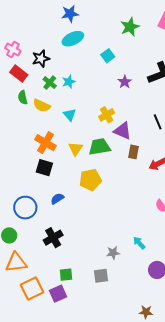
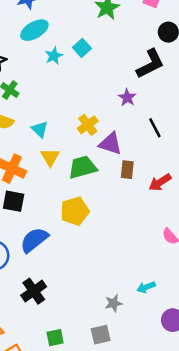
cyan star: (69, 82) -> (54, 56), moved
purple star: (125, 82) -> (127, 98), moved
yellow triangle: (75, 149) -> (50, 157), moved
blue semicircle: (57, 199) -> (34, 240), size x1.6
cyan arrow: (139, 243) -> (146, 287), turned -64

